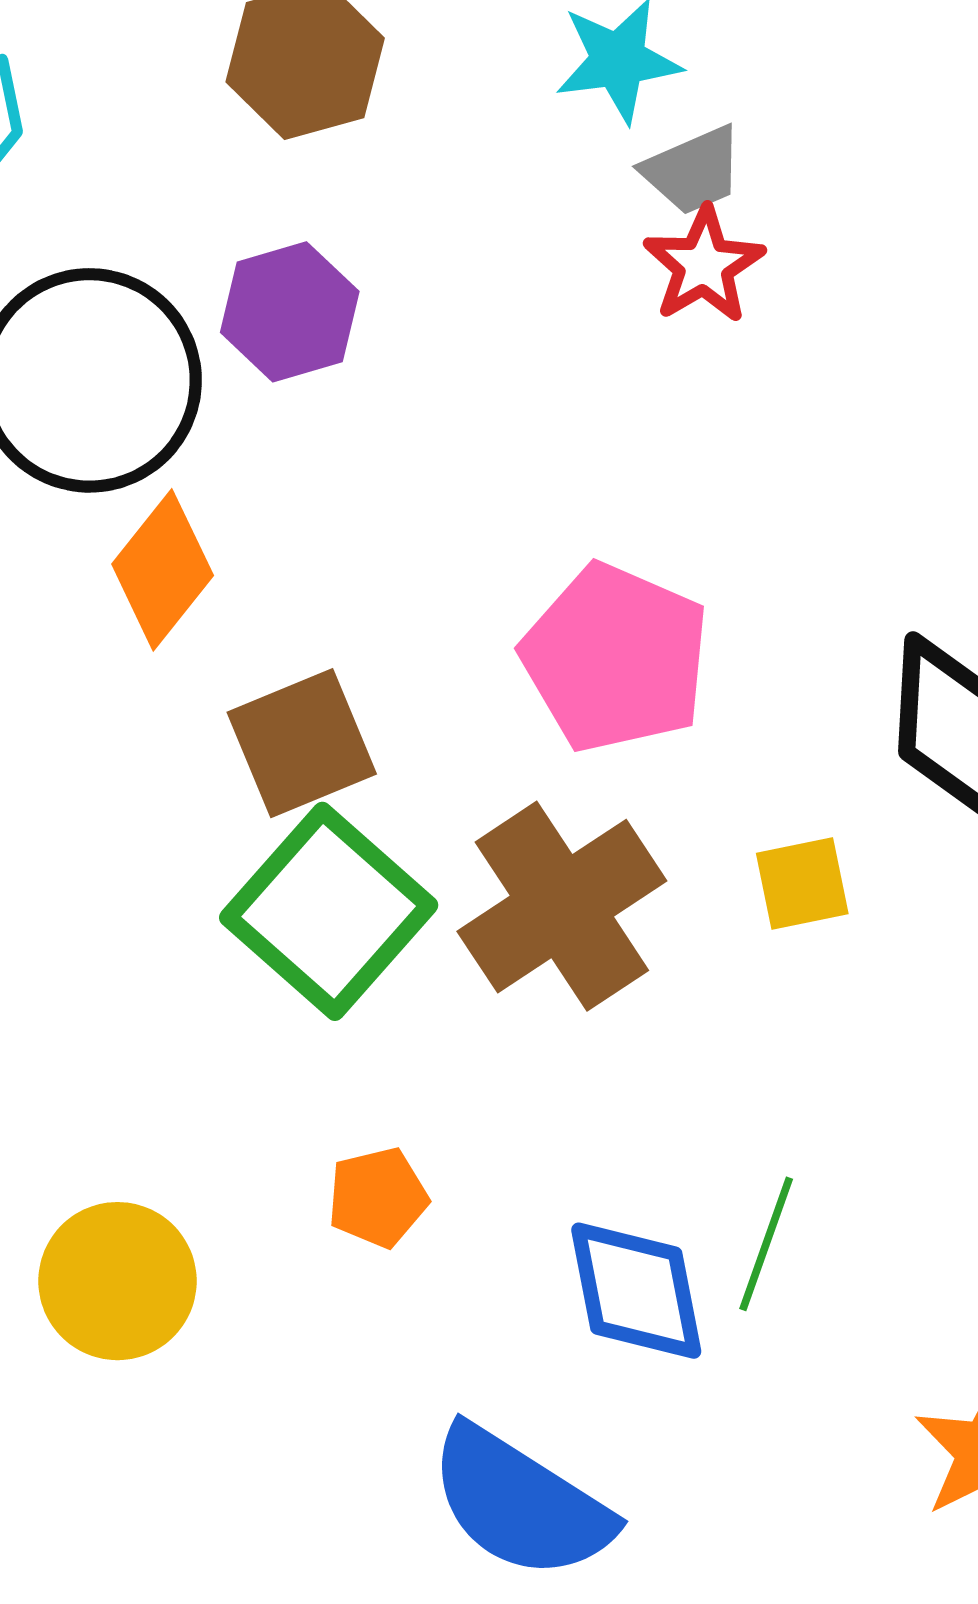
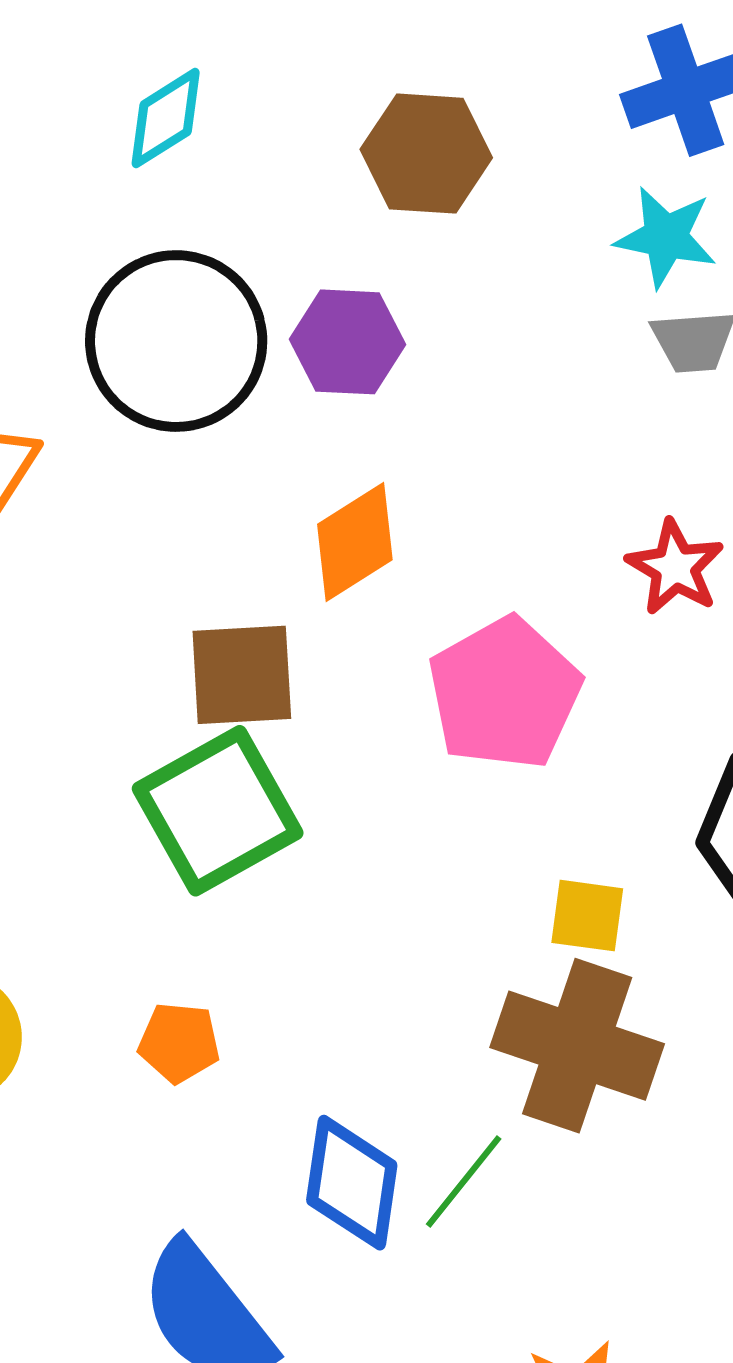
red star: (704, 265) -> (675, 567), moved, turned -30
orange diamond: (163, 570) -> (355, 542), moved
brown cross: (562, 906) -> (577, 1046), moved, turned 33

